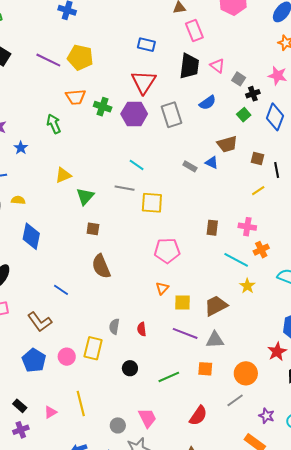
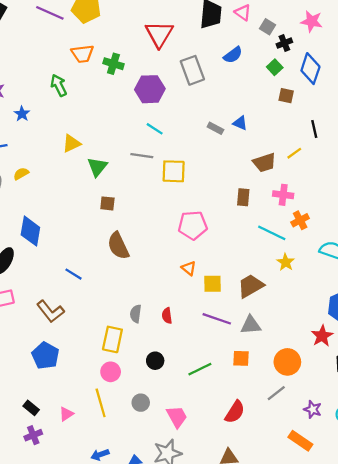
purple hexagon: (134, 114) -> (150, 89), moved
brown trapezoid: (227, 144) -> (264, 163), moved
brown square: (258, 159) -> (286, 96), moved
yellow semicircle: (18, 200) -> (21, 174), turned -32
blue diamond: (31, 236) -> (30, 231), moved
orange triangle: (162, 288) -> (189, 268), turned -32
pink circle: (67, 357) -> (111, 372), moved
gray circle: (118, 425) -> (141, 403), moved

